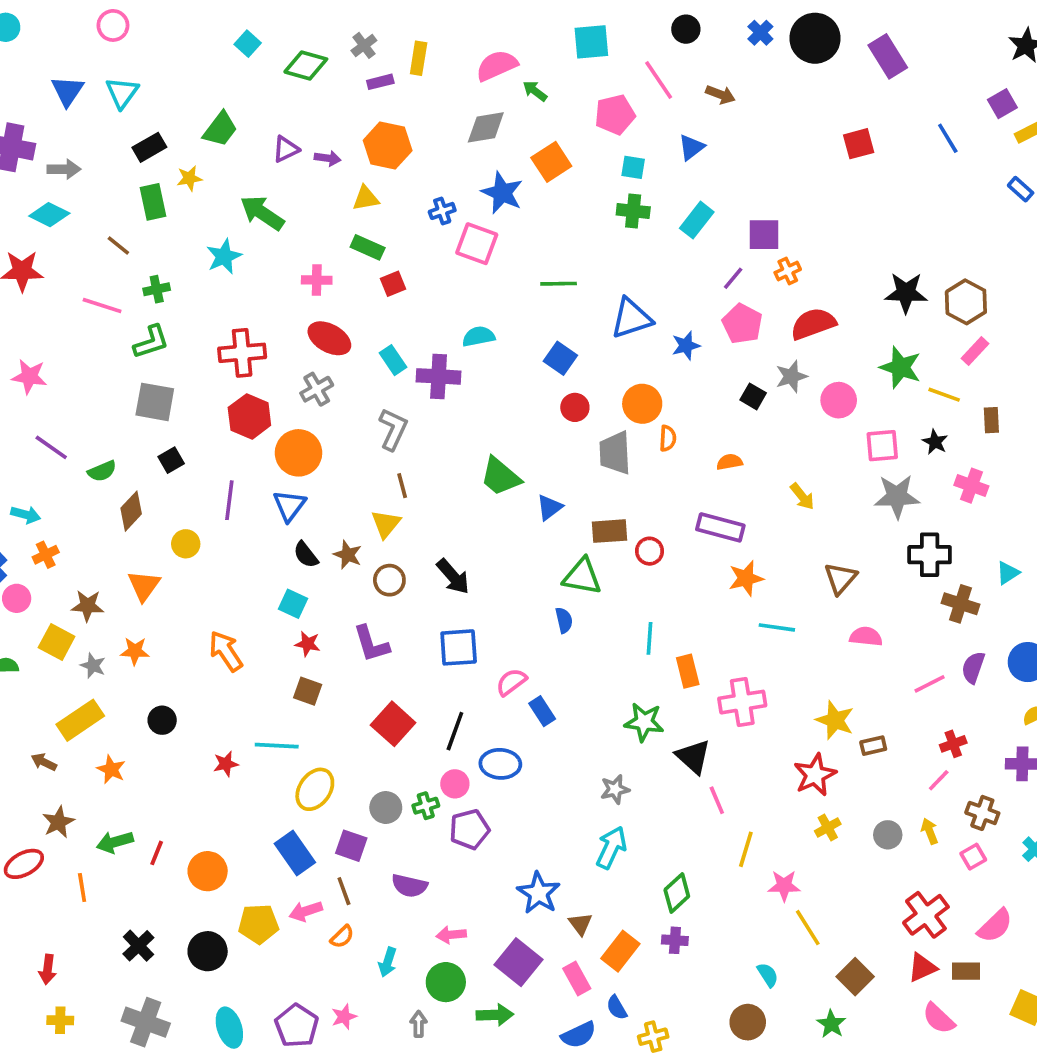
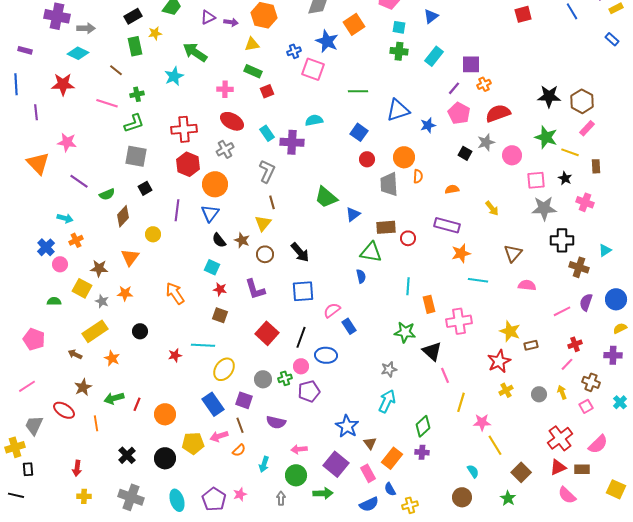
red ellipse: (24, 864) -> (64, 410), turned 60

